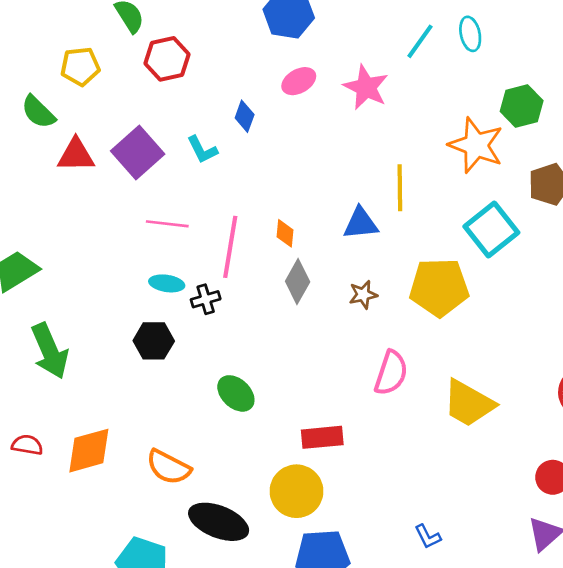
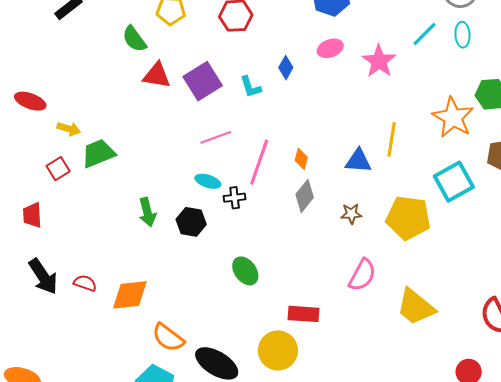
pink line: (167, 224) -> (216, 137), turned -36
green arrow: (50, 351) -> (147, 212), moved, size x0.7
orange semicircle: (168, 467) -> (168, 338), moved

